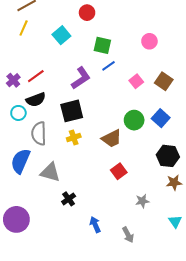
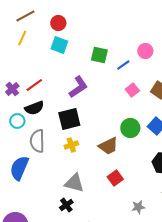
red circle: (87, 13) -> (58, 23), moved
cyan square: (61, 35) -> (59, 45), turned -30
blue line: (109, 66) -> (123, 65), moved
gray triangle: (50, 172) -> (74, 183), moved

